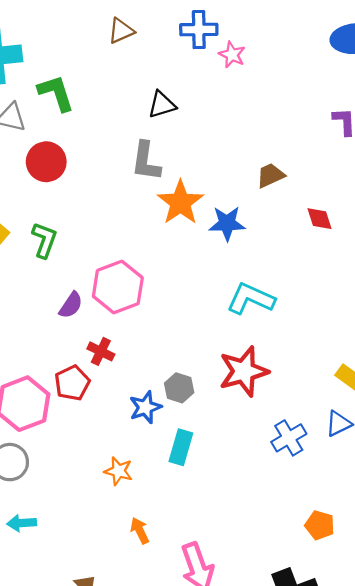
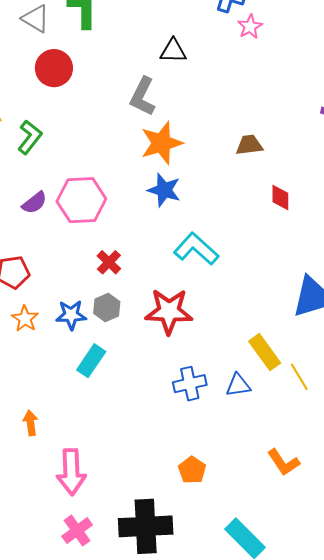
blue star: (227, 223) -> (164, 190), moved
red cross: (101, 351) -> (109, 262), moved
orange star: (118, 471) -> (25, 319), moved

